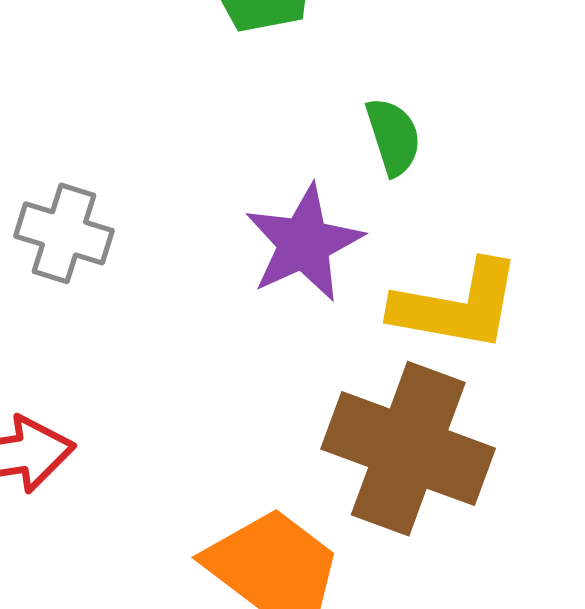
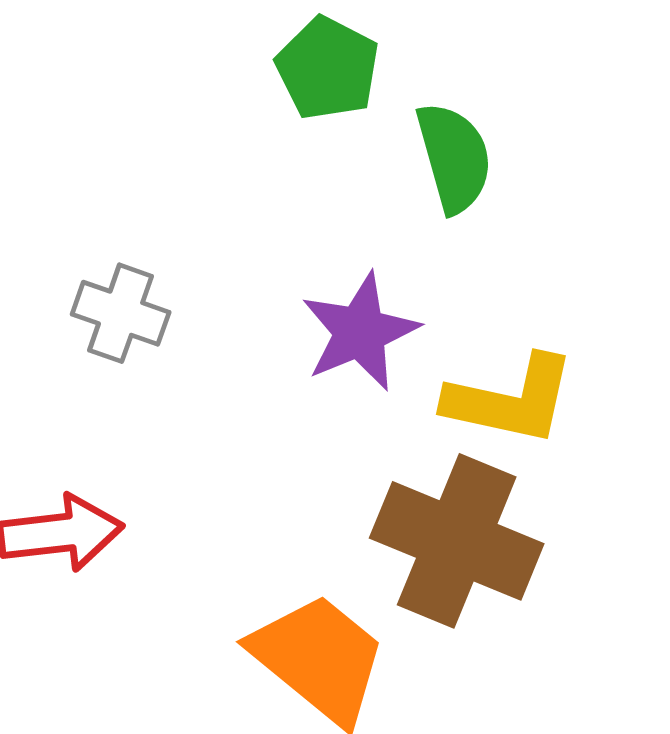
green semicircle: (393, 137) -> (454, 157), moved, size x1.4

